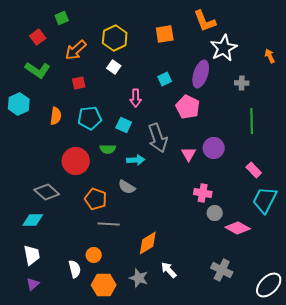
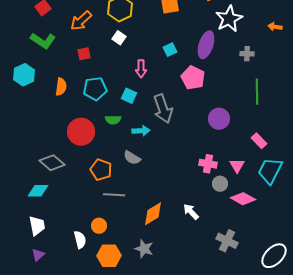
orange arrow: (270, 56) -> (275, 27), turned -56
pink triangle: (189, 154) -> (237, 166), moved
white arrow: (169, 270) -> (191, 212), moved

